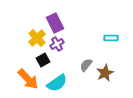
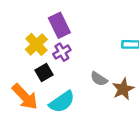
gray semicircle: (86, 65) -> (99, 79), turned -96

